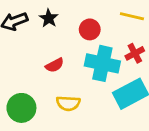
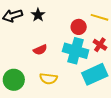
red circle: (90, 29) -> (79, 27), moved
red cross: (135, 53) -> (100, 45), turned -32

